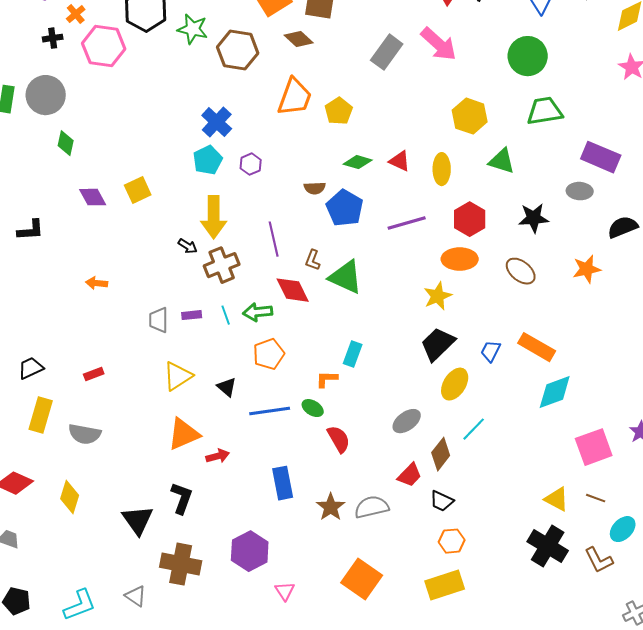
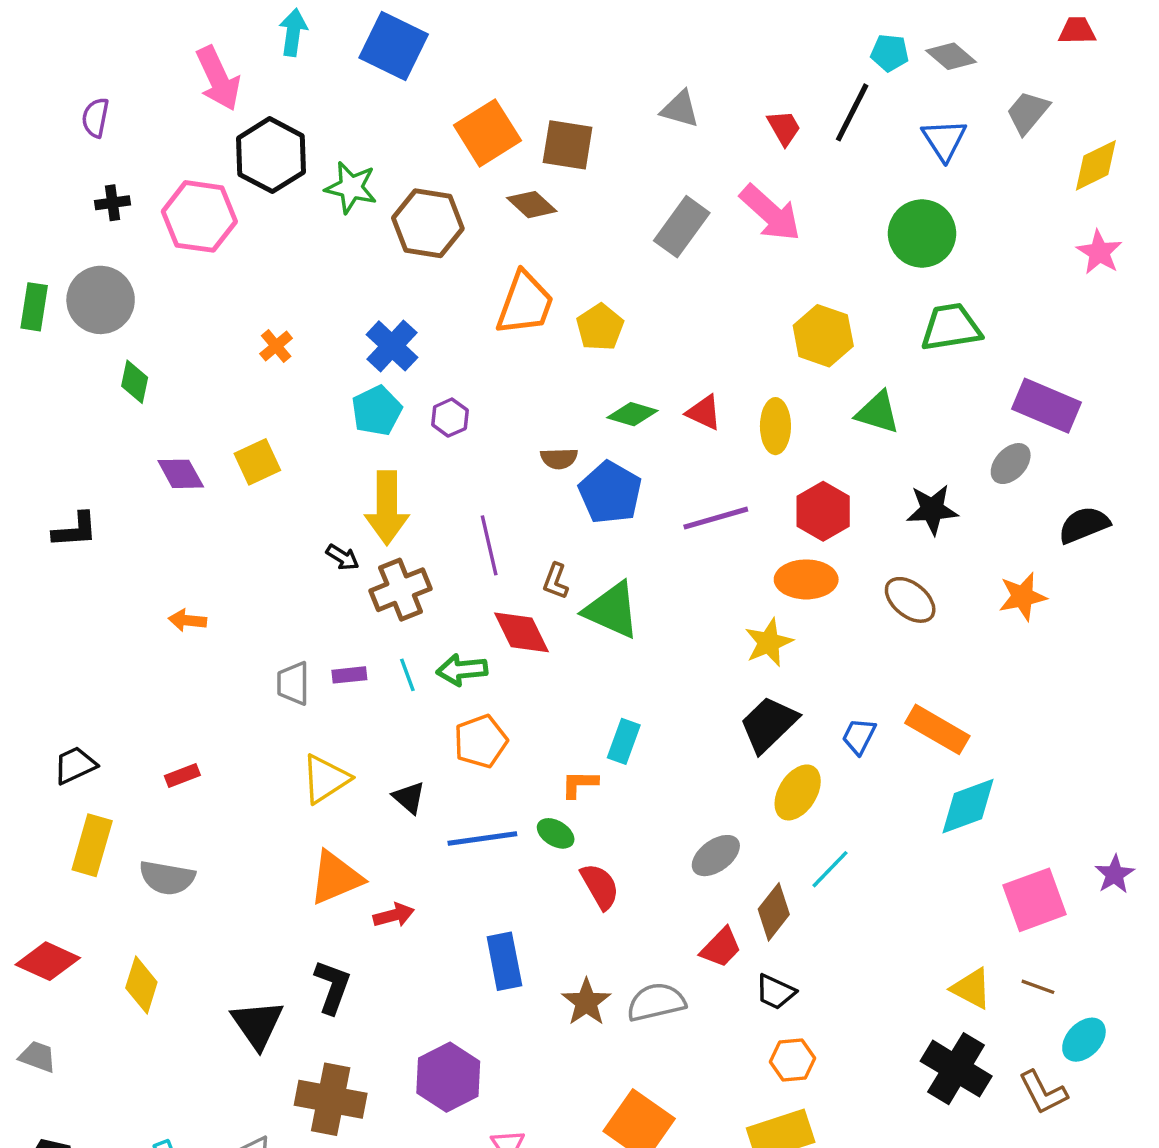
orange cross: (76, 14) -> (276, 346), moved
gray ellipse: (580, 191) -> (1011, 464), turned -50

